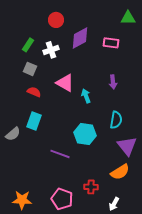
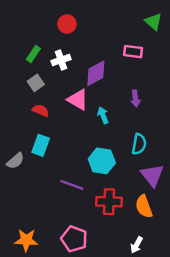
green triangle: (128, 18) -> (153, 22), turned 42
purple diamond: (80, 38) -> (96, 73), moved
gray square: (30, 69) -> (36, 83), turned 32
orange semicircle: (120, 172) -> (144, 206), turned 102
red cross: (91, 187) -> (109, 202), moved, size x1.5

